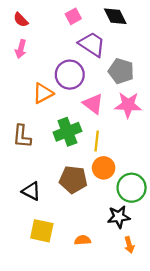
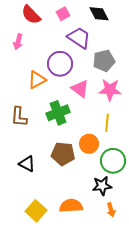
red semicircle: (21, 20) -> (31, 15), moved, size x1.5
gray pentagon: (121, 71) -> (104, 61), turned -30
yellow line: (97, 141) -> (107, 123), moved
yellow square: (42, 231) -> (36, 211), moved, turned 30
orange semicircle: (83, 240) -> (71, 206), size x1.6

